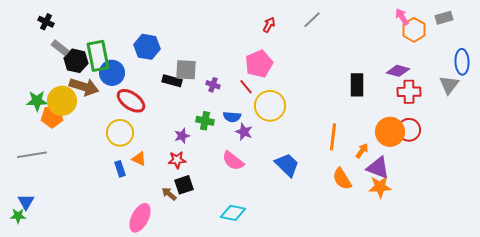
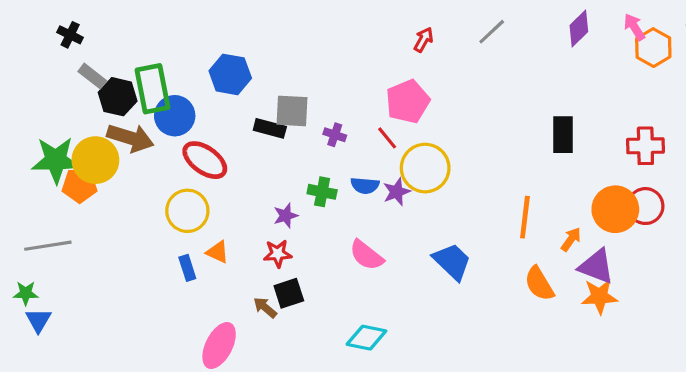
purple diamond: (398, 71) -> (579, 29), moved, turned -60
green star: (37, 101) -> (56, 160), size x1.4
purple star: (244, 132) -> (397, 192), moved, turned 30
green star: (18, 216) -> (26, 293), moved

